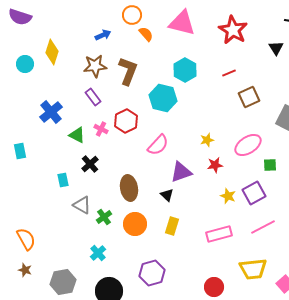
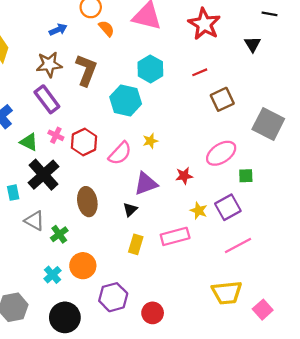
purple rectangle: (93, 97) -> (47, 99), size x1.4
red hexagon: (126, 121) -> (84, 142), moved
yellow star: (207, 140) -> (150, 141), moved
black cross: (90, 164) -> (44, 175), size x1.6
black triangle: (167, 195) -> (130, 209), turned 32
orange circle: (135, 224) -> (83, 266), moved
pink rectangle: (219, 234) -> (175, 236), moved
red circle: (214, 287) -> (153, 313), moved

